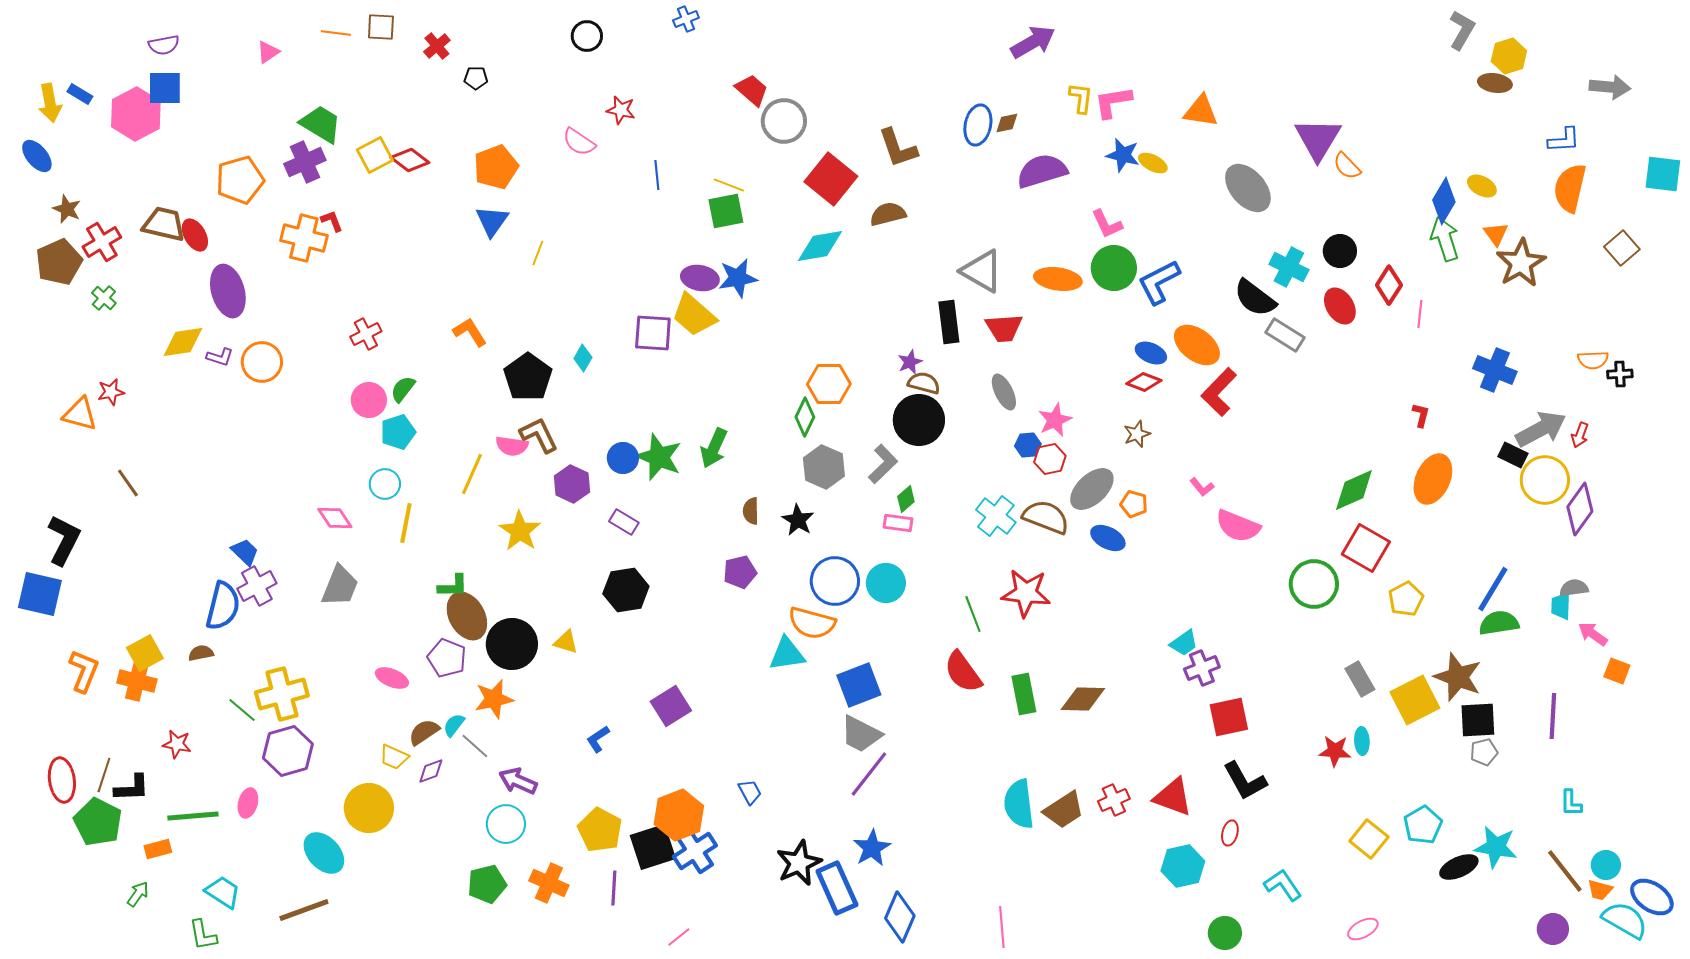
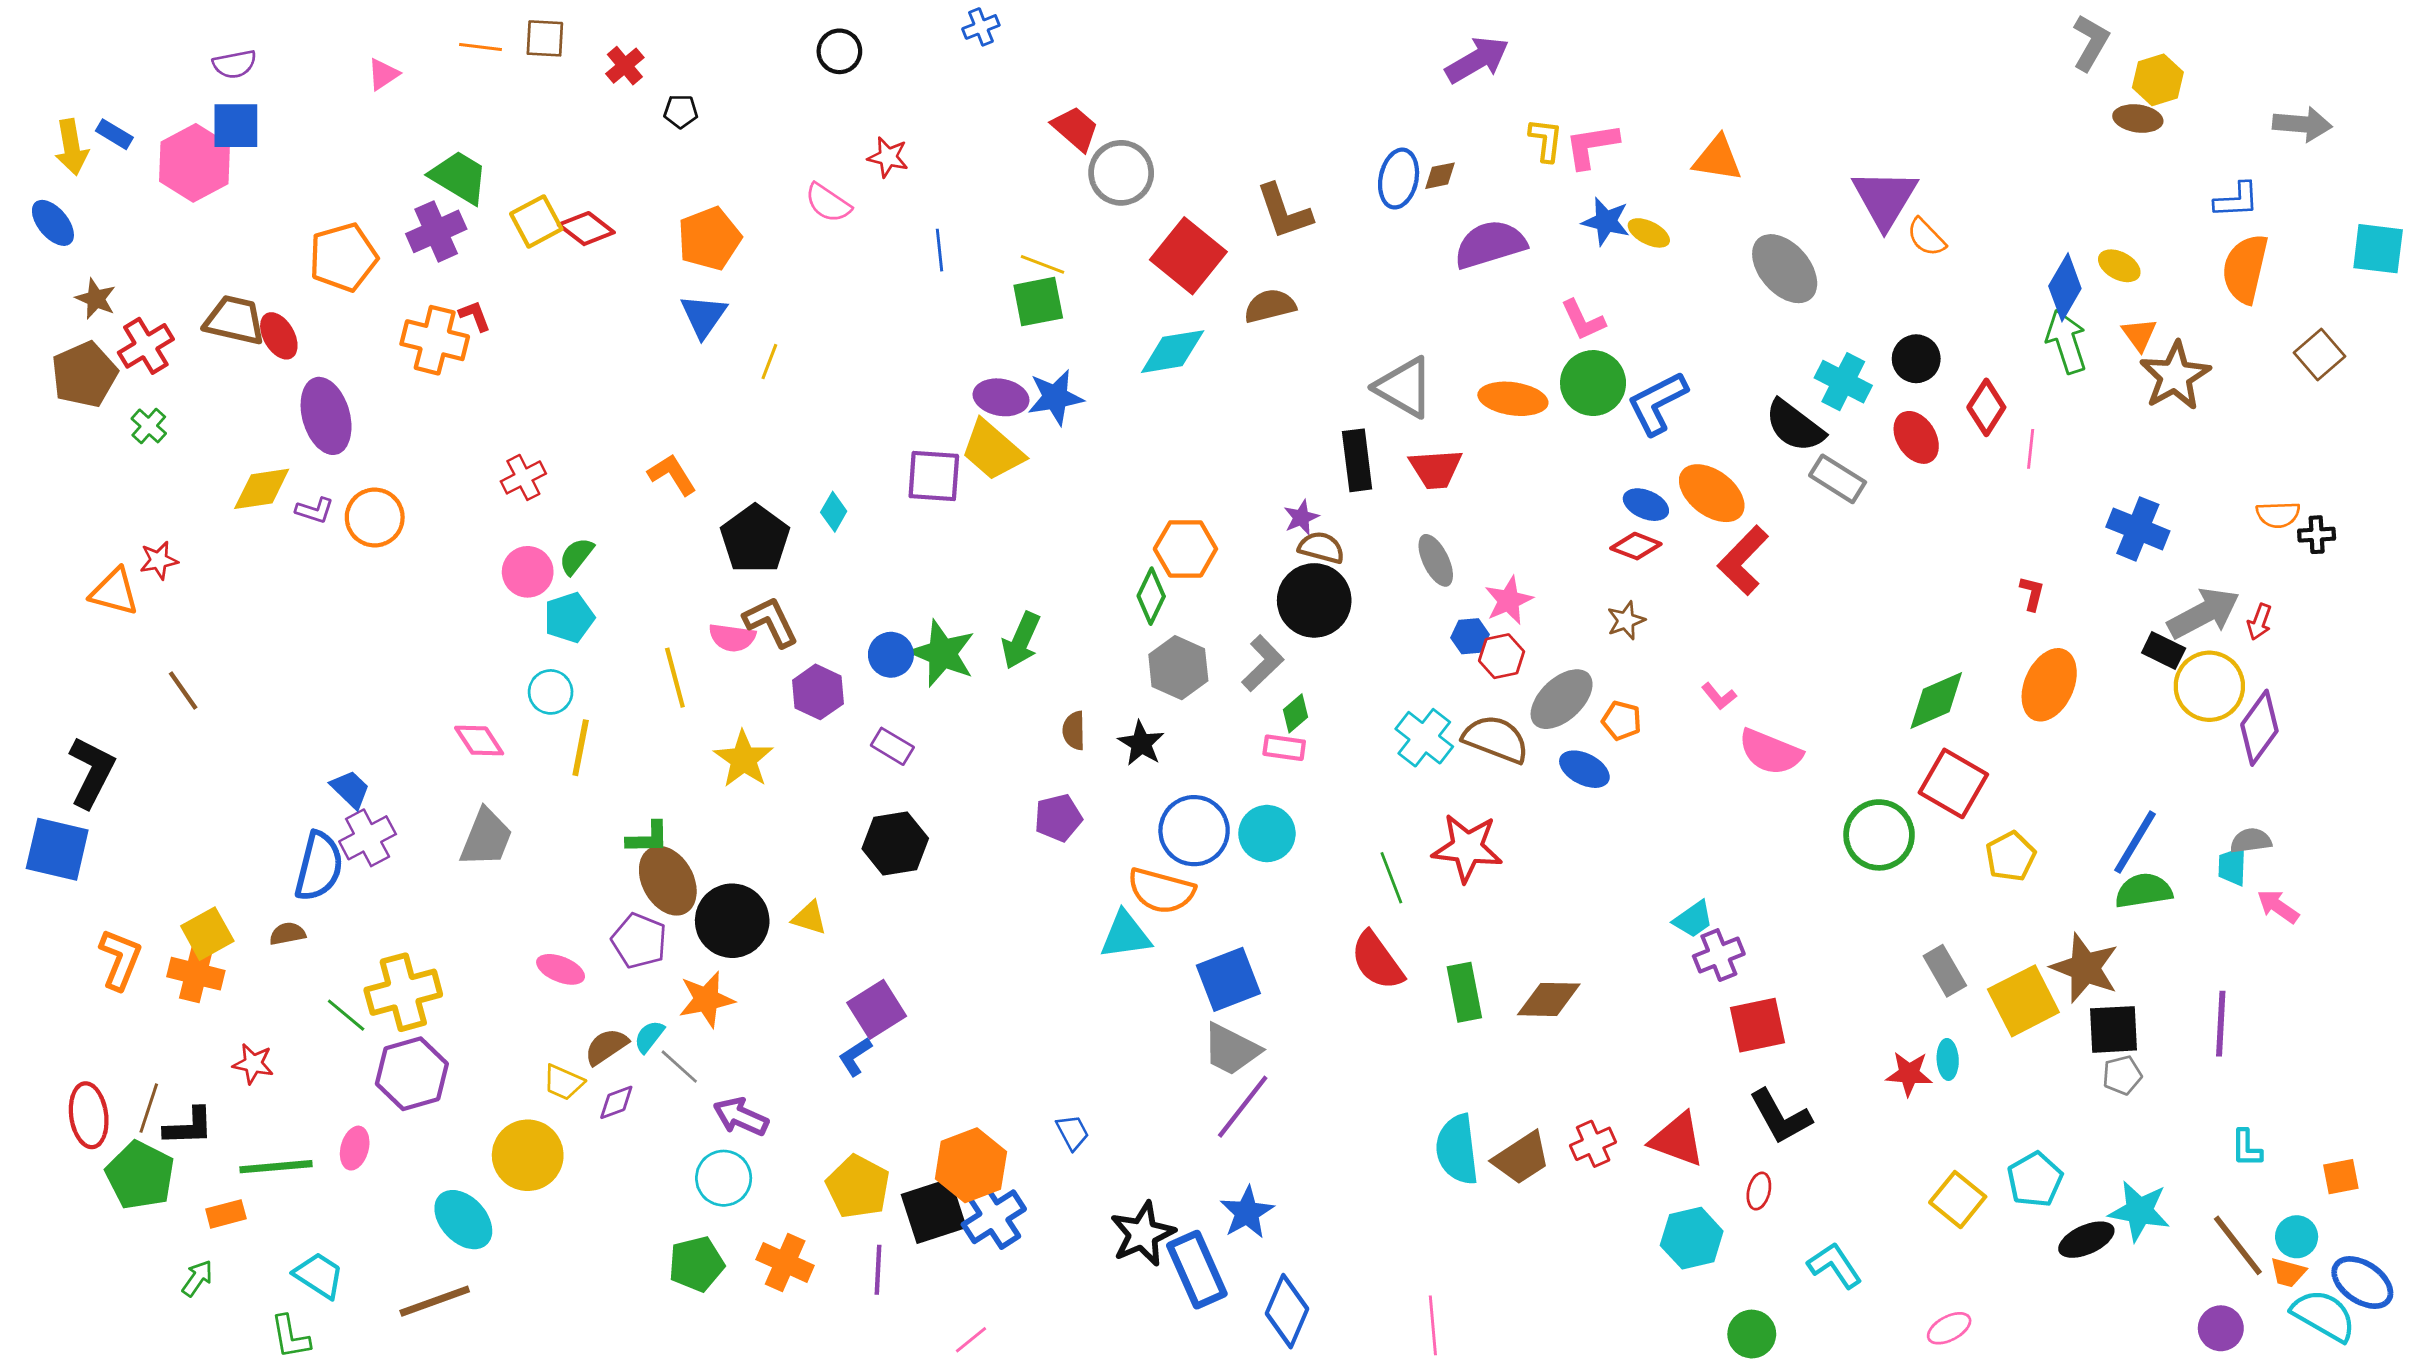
yellow line: (472, 474) -> (675, 678), turned -39
orange square: (1617, 671) -> (2341, 1177), moved, turned -32
purple square: (671, 706) -> (877, 1009), moved

